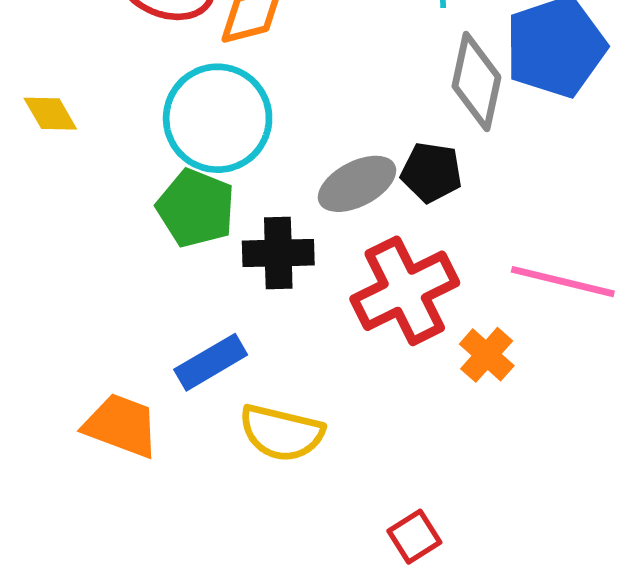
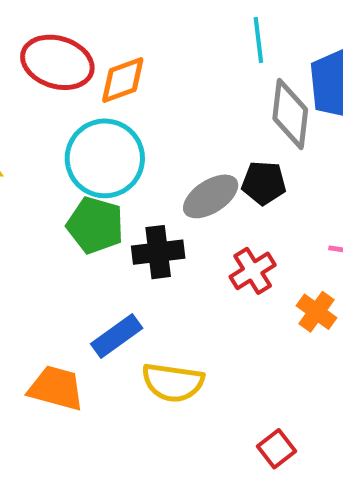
red cross: (405, 291) -> (253, 271), size x0.6

